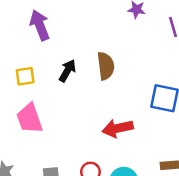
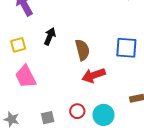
brown semicircle: (106, 66) -> (82, 50), moved

